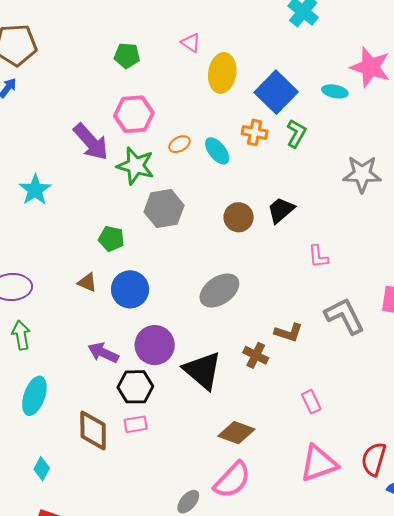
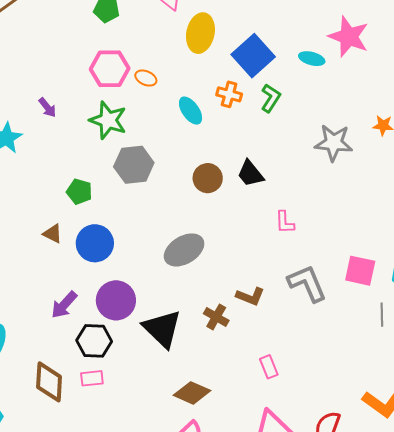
purple arrow: (91, 142) -> (47, 107), moved, size x0.5
orange ellipse: (179, 144) -> (146, 78), moved, turned 50
black trapezoid: (281, 210) -> (250, 174), turned -92
purple arrow: (103, 353) -> (64, 305), turned -76

